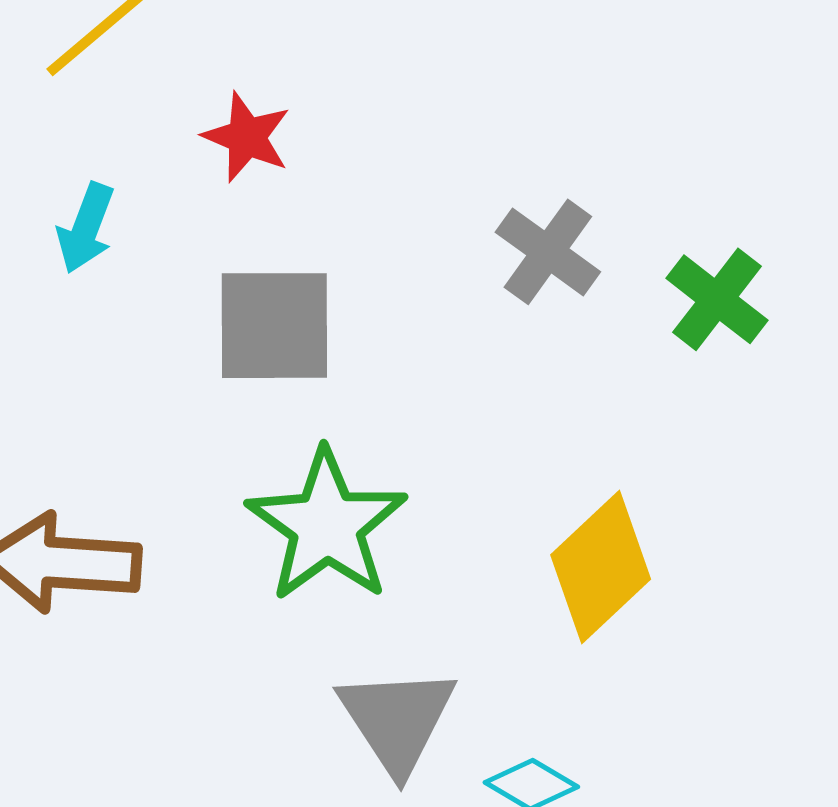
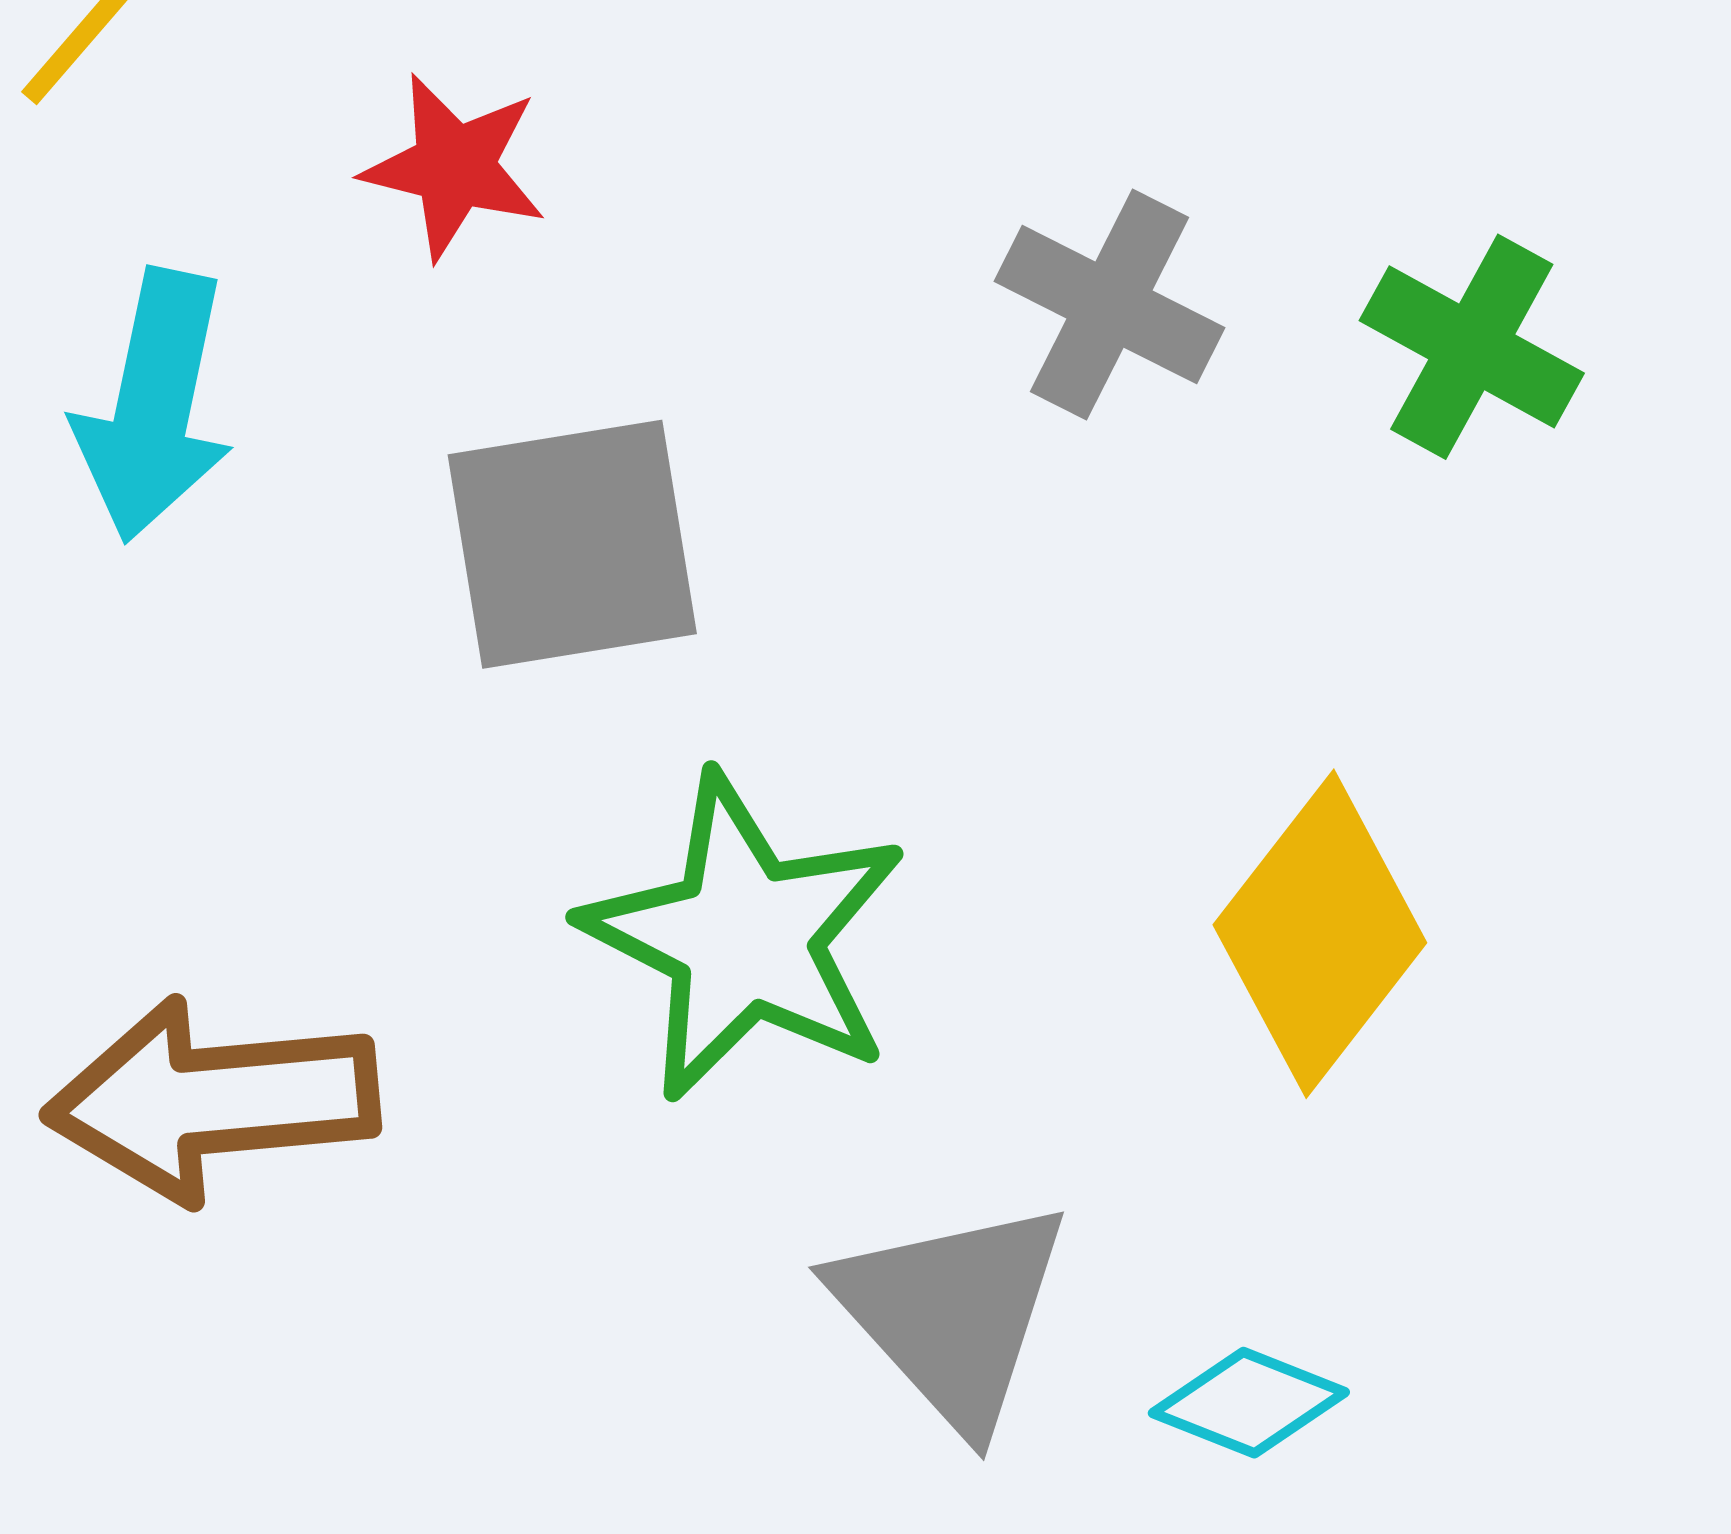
cyan arrow: (86, 228) -> (154, 406), size x1.4

